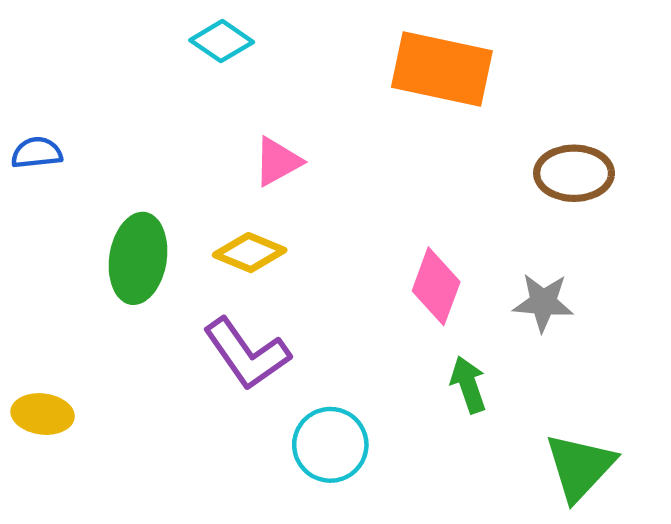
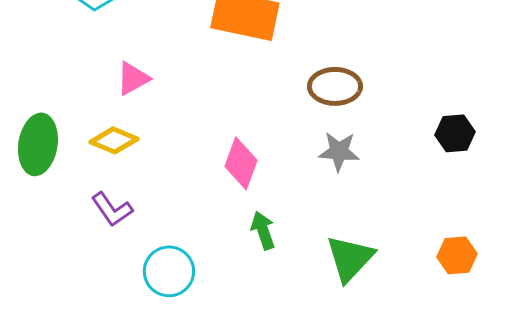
gray star: (543, 302) -> (339, 151), moved
purple L-shape: (247, 354) -> (112, 209), size x0.7
green triangle: (580, 467) -> (350, 258), moved

